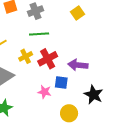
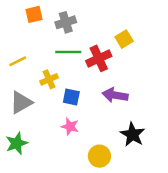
yellow square: (78, 13) -> (124, 39), moved
red cross: (48, 59) -> (99, 58), moved
blue square: (61, 82) -> (71, 97), moved

